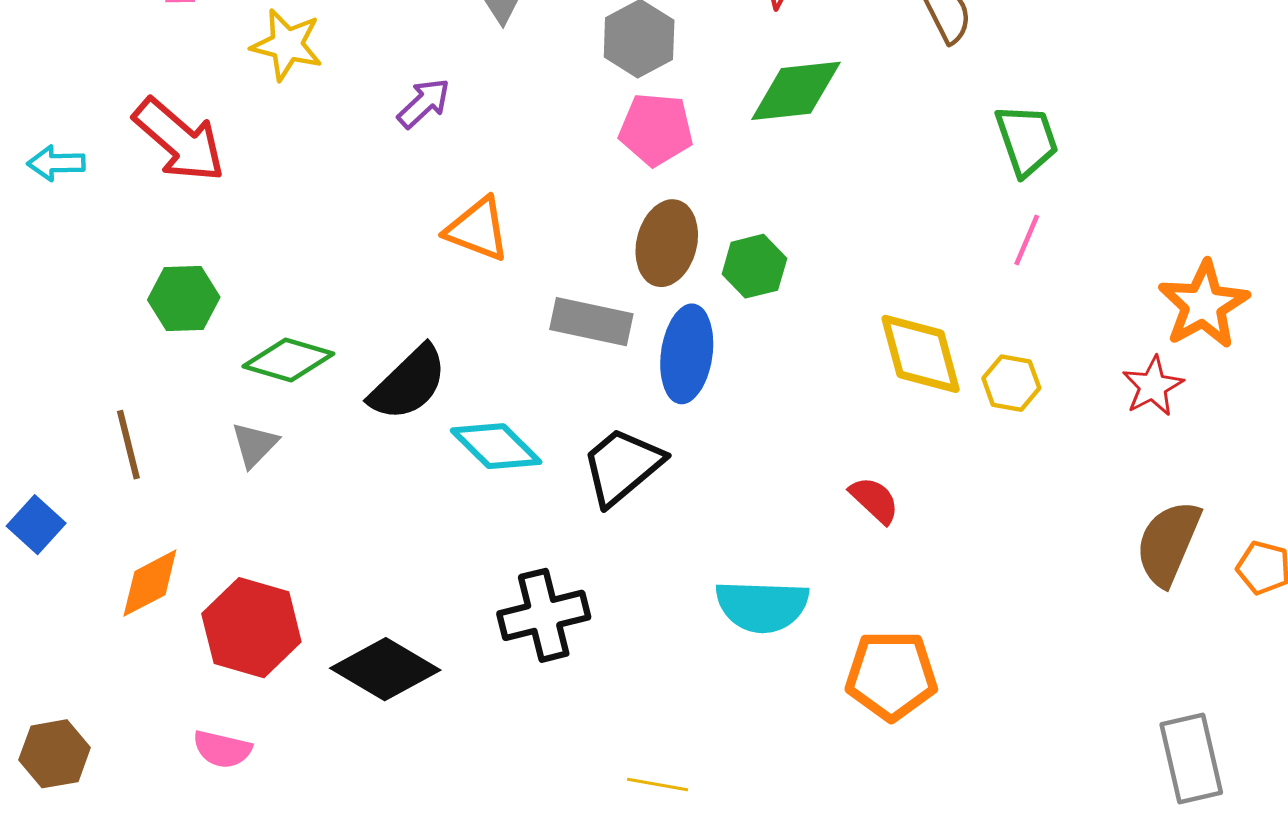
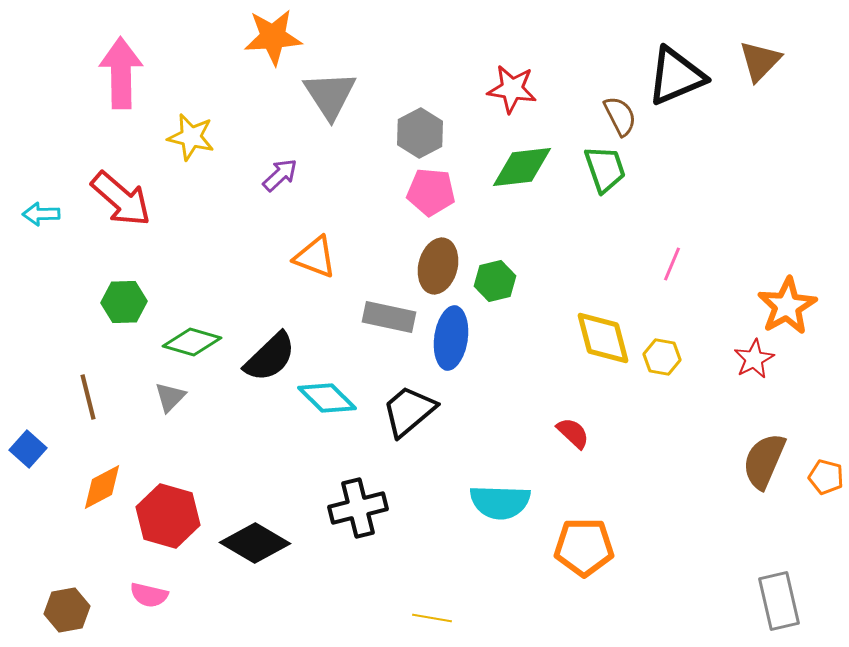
green trapezoid: (1027, 140) -> (605, 169), moved
brown hexagon: (55, 754) -> (67, 610), moved

